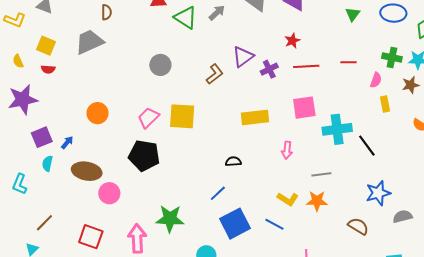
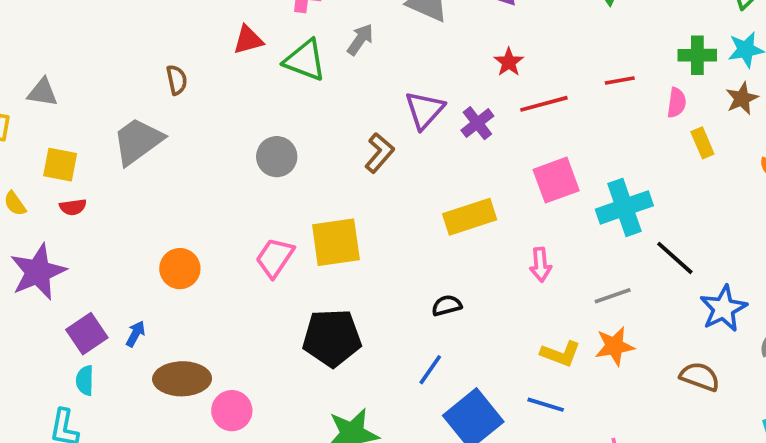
brown semicircle: (106, 12) -> (177, 80), moved
black line: (367, 146) -> (675, 258), moved
black pentagon: (144, 155) -> (332, 338), moved
cyan semicircle: (47, 163) -> (85, 380), moved

